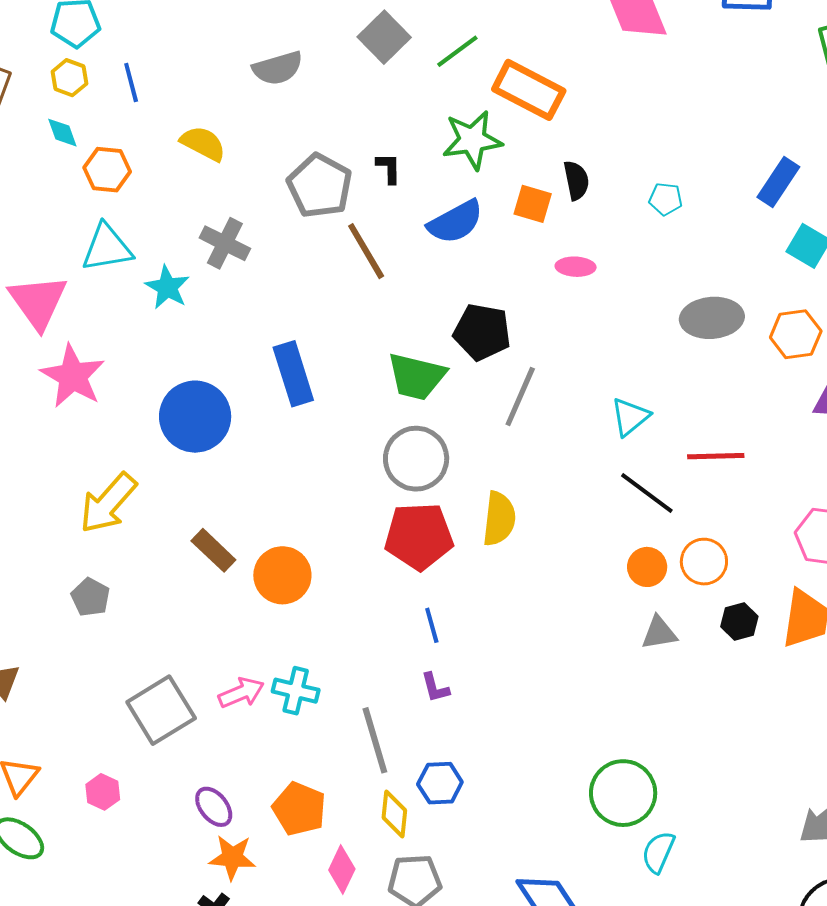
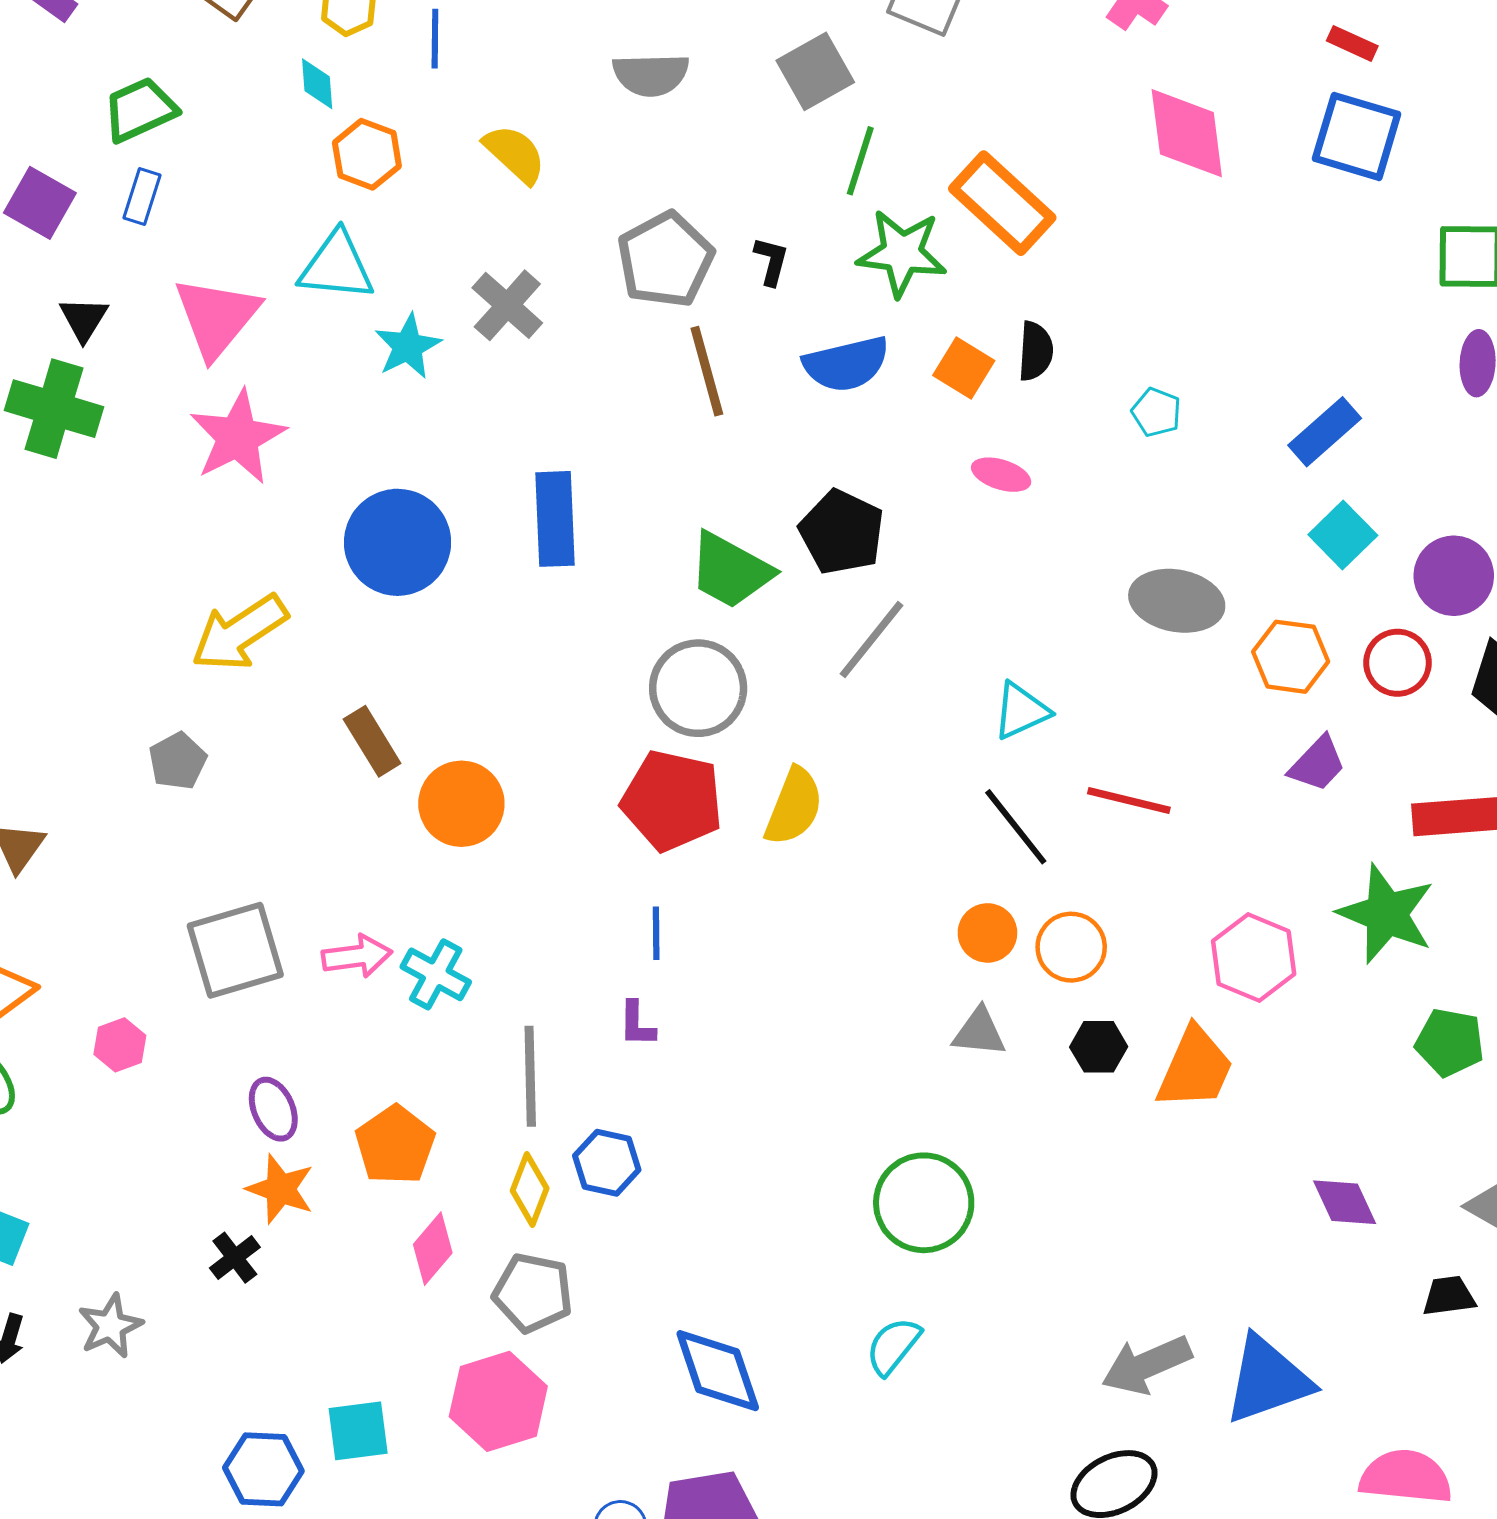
green line: (457, 51) -> (860, 161), moved, turned -51
green circle: (623, 793) -> (924, 1203), moved

